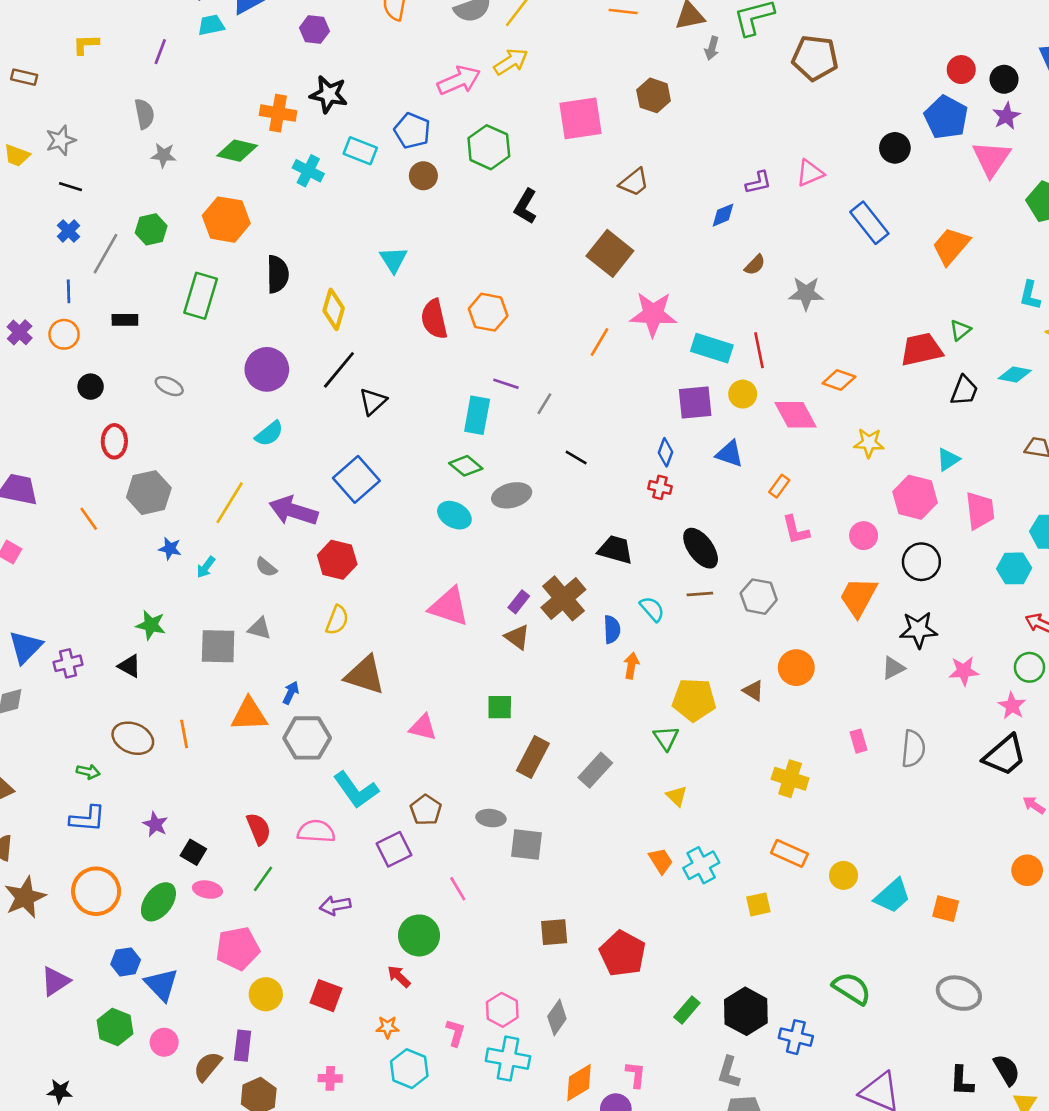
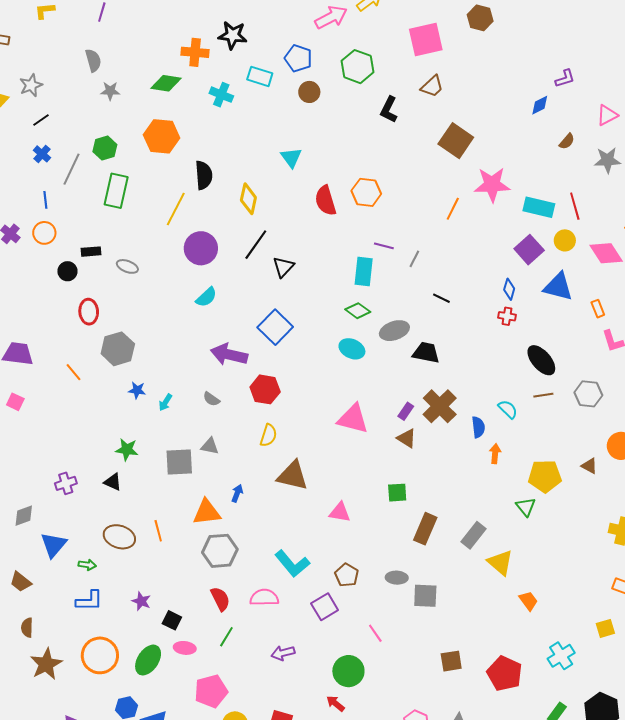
pink triangle: (810, 173) -> (607, 115), moved
brown trapezoid: (634, 182) -> (432, 86), moved
black line: (70, 187) -> (41, 120), turned -48
green rectangle: (201, 296) -> (116, 191), moved
black rectangle: (125, 320) -> (91, 252), moved
purple square: (695, 402) -> (529, 250), turned -32
blue triangle: (730, 454) -> (558, 287), size x1.4
orange rectangle: (779, 486) -> (598, 309), turned -54
yellow line: (230, 503) -> (176, 209), moved
black trapezoid: (615, 550) -> (426, 353), moved
blue triangle: (25, 647) -> (54, 545), moved
gray hexagon: (307, 738) -> (220, 551), moved
yellow triangle: (677, 796) -> (500, 563), moved, size x1.6
cyan cross: (701, 865) -> (561, 656), moved

